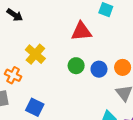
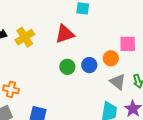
yellow cross: (35, 54) -> (25, 37), moved, turned 30

